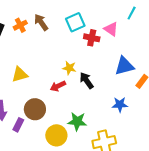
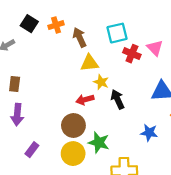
brown arrow: (41, 22) -> (80, 37), moved
yellow triangle: (20, 74) -> (89, 63), moved
brown circle: (35, 109) -> (73, 125), moved
purple rectangle: (18, 125) -> (32, 150), moved

